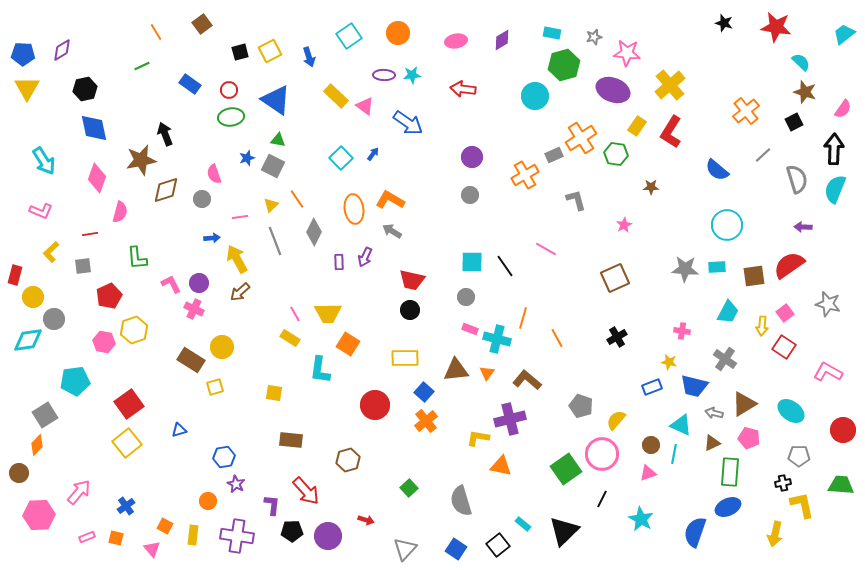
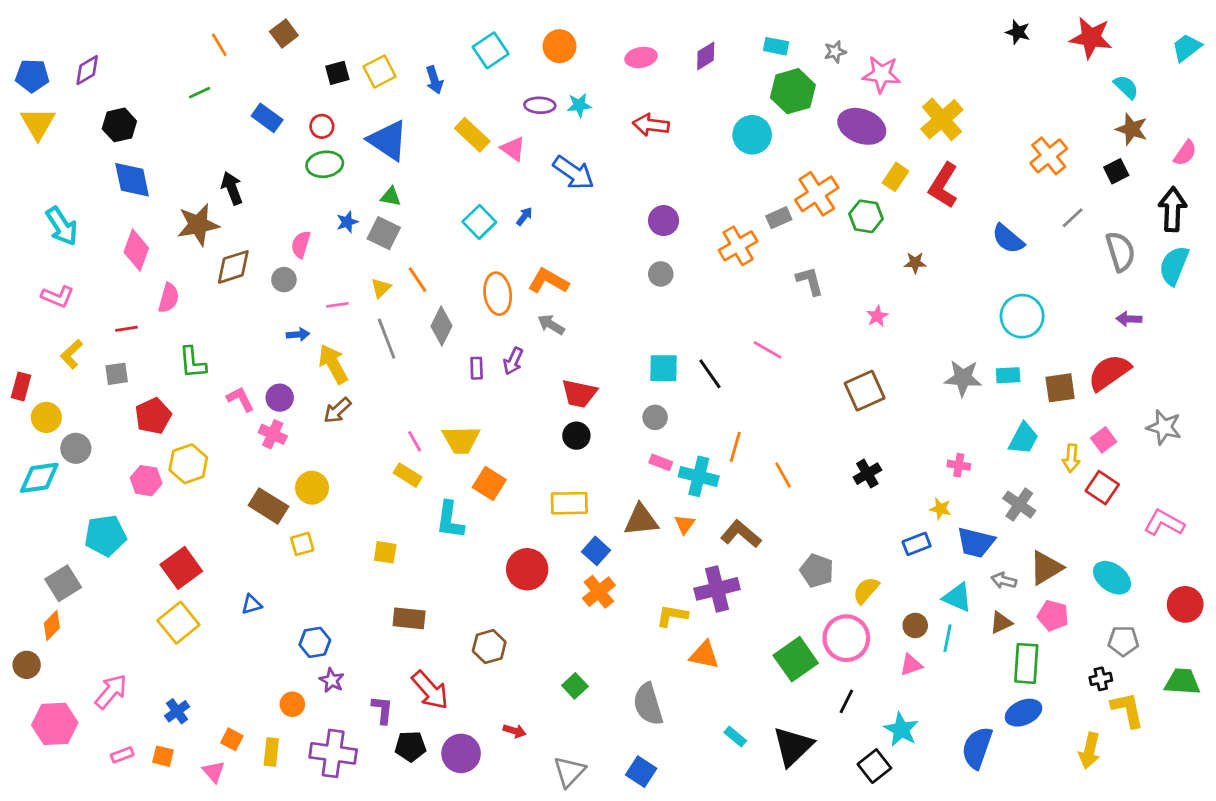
pink semicircle: (214, 174) -> (301, 244), turned 36
black square: (498, 545) -> (874, 766), moved

